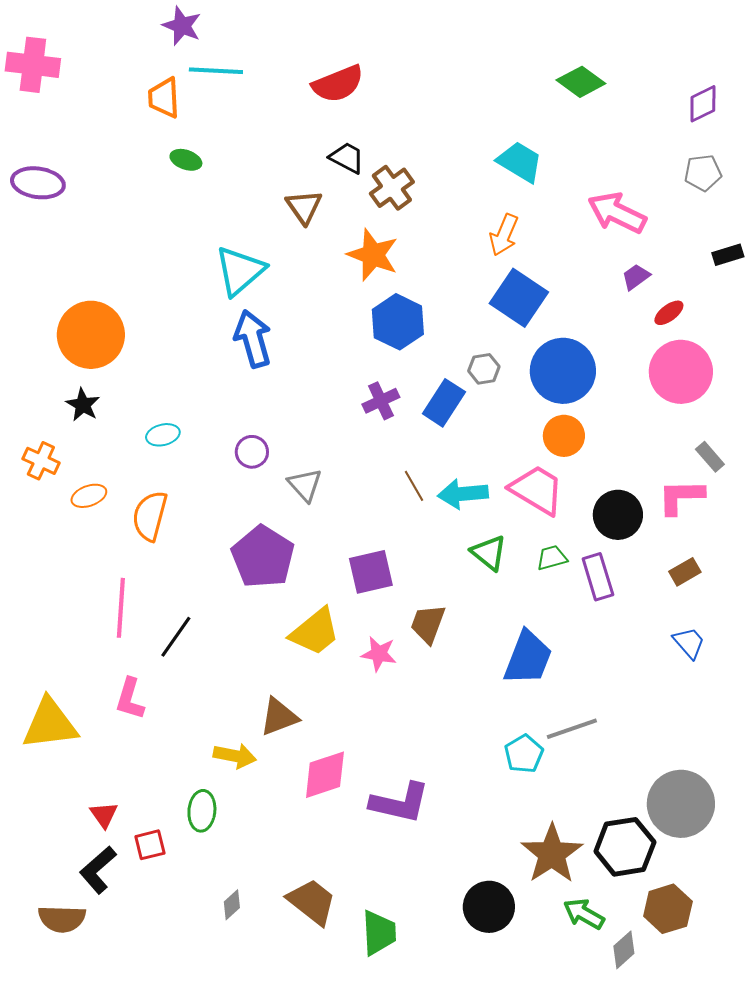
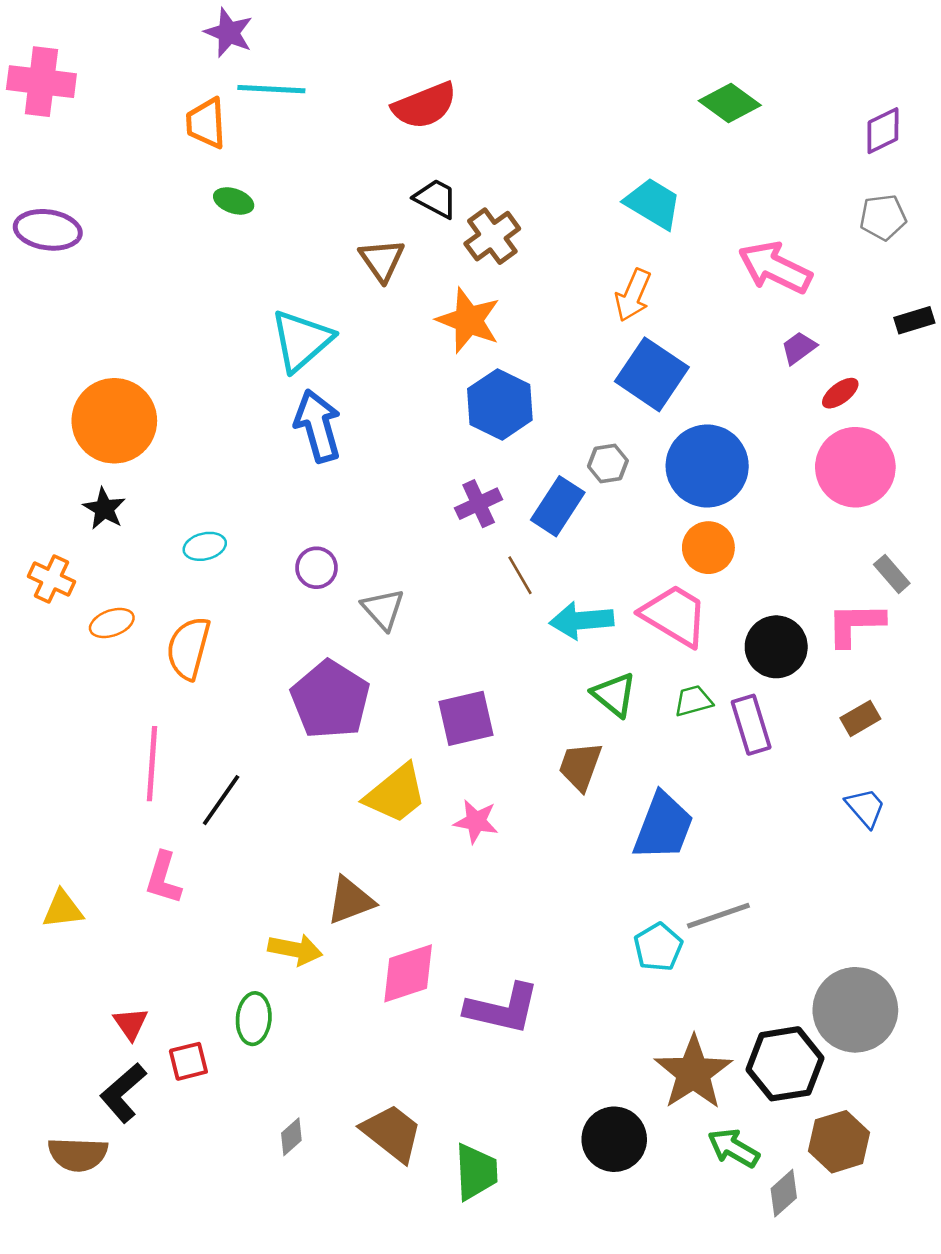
brown line: (414, 486) -> (520, 575), moved
brown trapezoid: (428, 624) -> (580, 766), moved
yellow triangle: (50, 724) -> (63, 909), size x0.6

